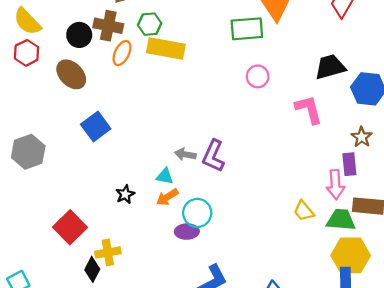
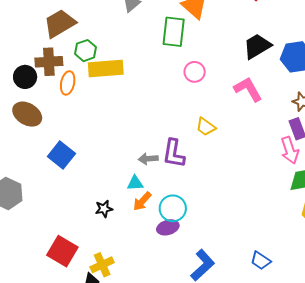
green rectangle: (247, 29) -> (174, 32), turned -64
black star: (125, 194) -> (104, 209), turned 30
yellow trapezoid: (304, 211) -> (206, 127), moved

